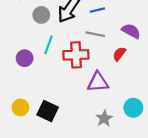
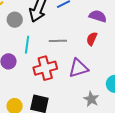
gray line: (95, 34) -> (58, 41), moved
red cross: (76, 55) -> (45, 68), moved

